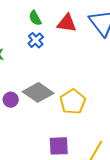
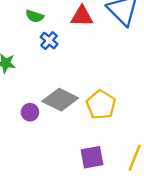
green semicircle: (35, 18) -> (35, 16), moved, turned -35

